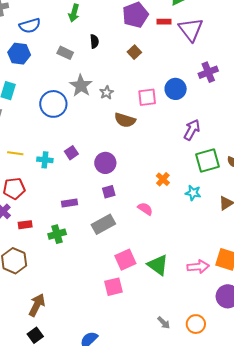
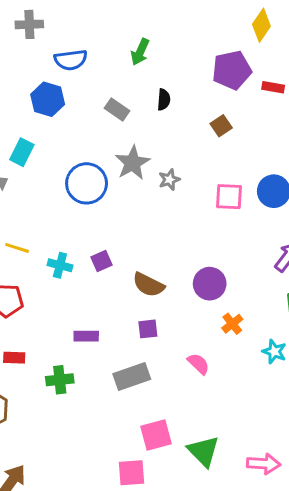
brown semicircle: (125, 120) -> (148, 285), moved
purple circle: (105, 163) -> (210, 284), moved

